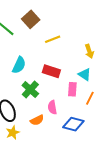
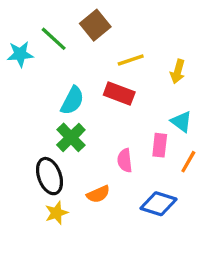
yellow arrow: (89, 51) -> (178, 71), moved, turned 32
red rectangle: (51, 71) -> (119, 94), moved
green cross: (30, 89) -> (71, 137), moved
pink semicircle: (52, 107) -> (125, 160), moved

